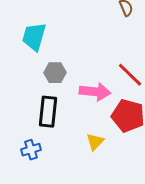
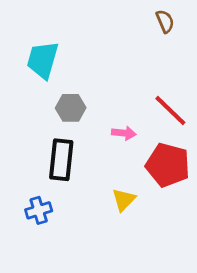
pink arrow: (95, 92) -> (124, 133), size x0.6

